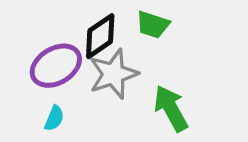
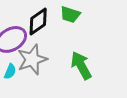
gray star: (113, 74) -> (32, 59), moved

